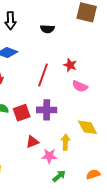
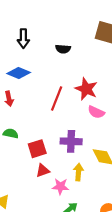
red star: (70, 65) -> (86, 89), size x1.5
purple cross: (47, 110) -> (71, 141), moved
red square: (22, 113) -> (37, 149), moved

